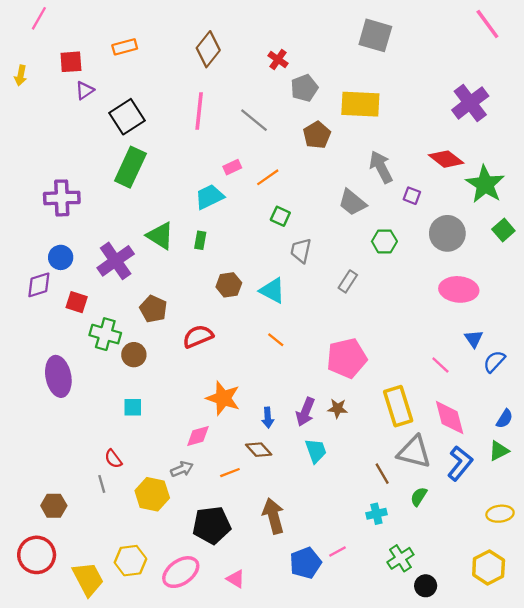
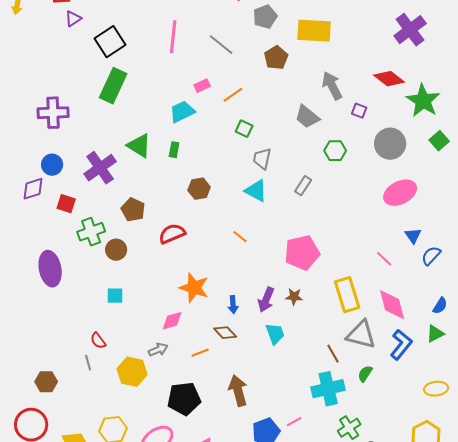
pink ellipse: (459, 289) -> (400, 193), turned -32
cyan triangle: (272, 291) -> (256, 191), moved
green cross: (105, 334) -> (91, 232), turned -36
cyan cross: (376, 514) -> (328, 389), size x1.8

